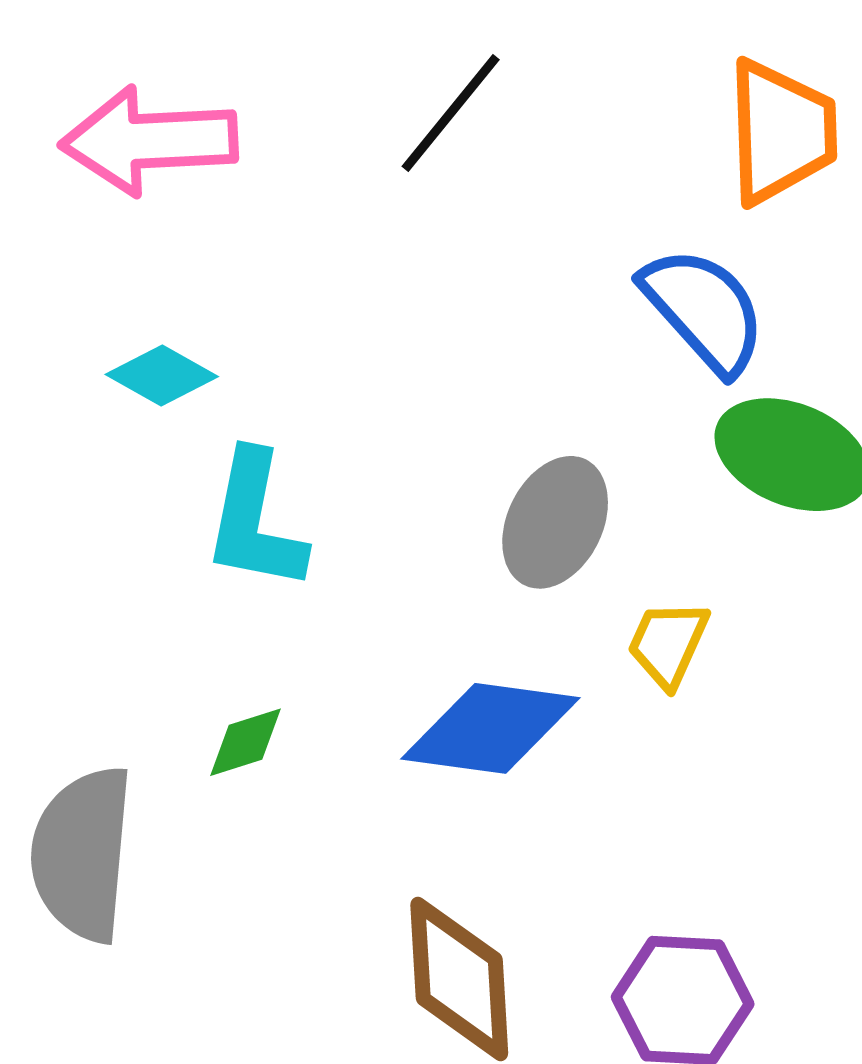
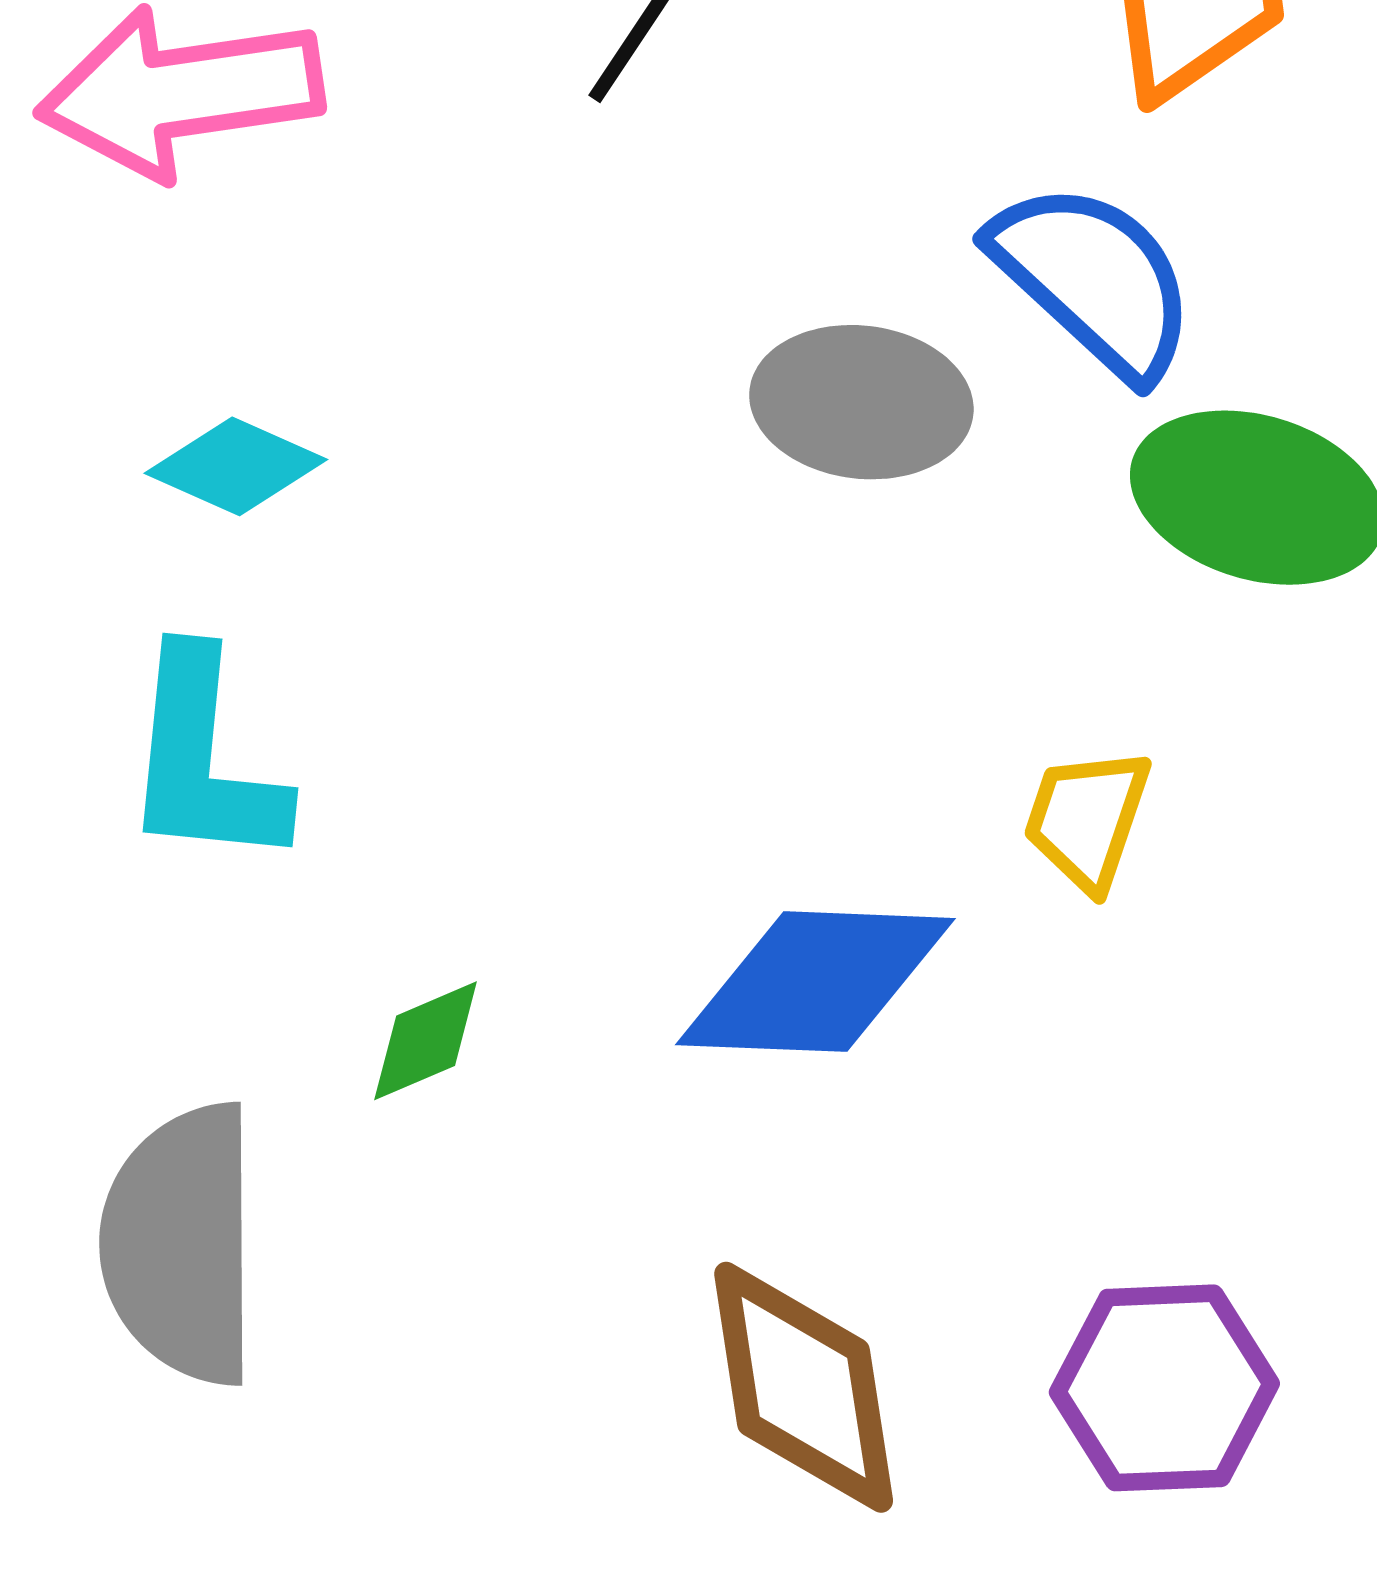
cyan L-shape: (255, 521) -> (204, 760), moved
gray ellipse: (555, 522) -> (861, 402), moved, turned 76

